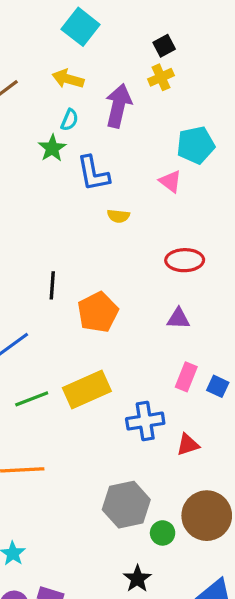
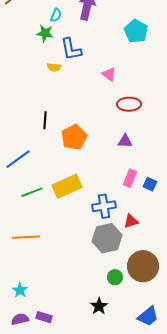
cyan pentagon: (196, 145) -> (136, 31), turned -30
green star: (52, 148) -> (45, 33), turned -30
pink triangle: (170, 181) -> (109, 74), moved
yellow semicircle: (118, 216) -> (54, 67), moved
gray hexagon: (126, 505) -> (107, 238), moved

